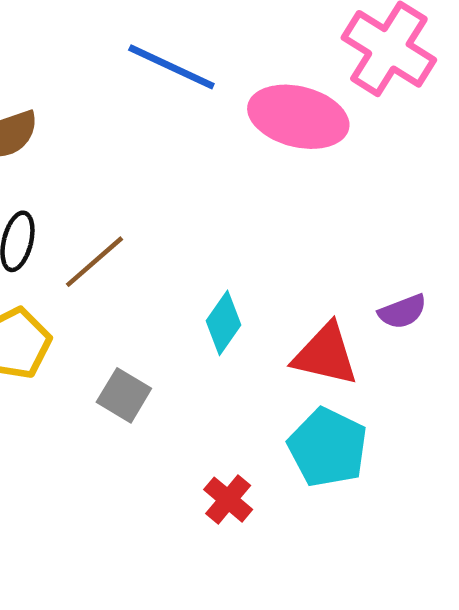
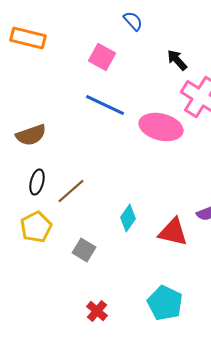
cyan pentagon: (328, 447) -> (165, 303), moved
red cross: (228, 500) -> (97, 311), moved

